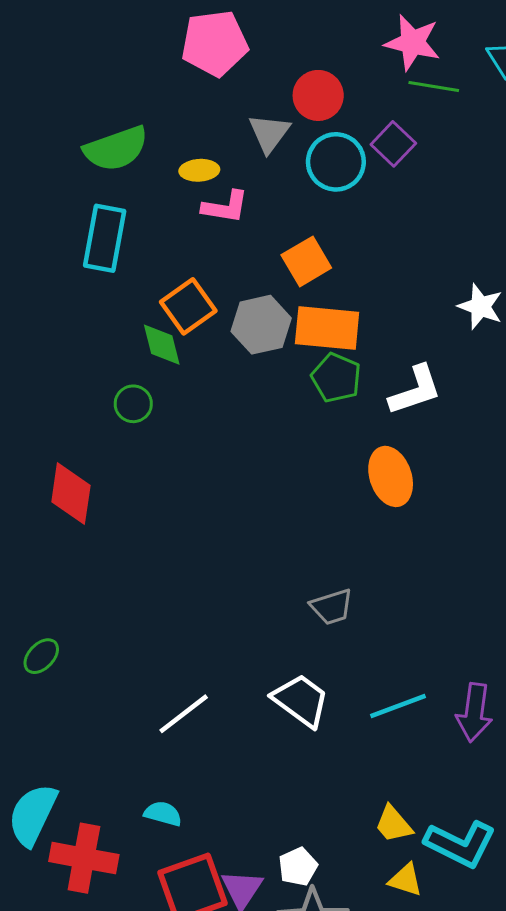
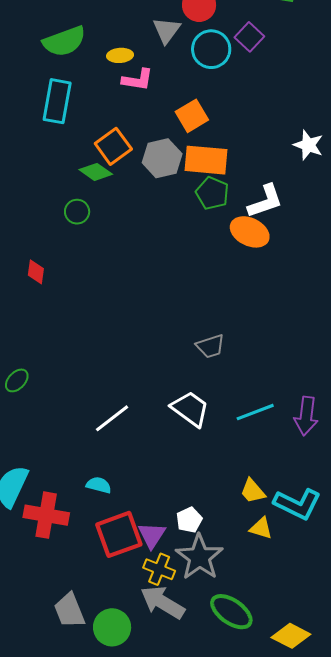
green diamond: (162, 345) -> (96, 172), turned -40
orange ellipse: (391, 476) -> (250, 232), moved, turned -45
red diamond: (71, 494) -> (36, 272), size x0.6

